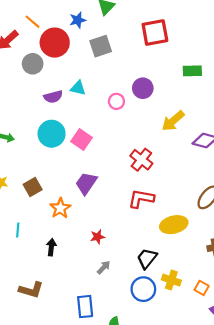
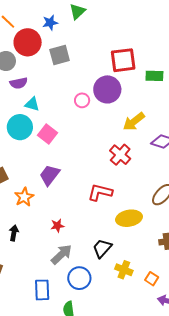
red square: (155, 33) -> (123, 60), moved
gray square: (101, 46) -> (60, 55), moved
cyan triangle: (78, 88) -> (32, 104), moved
purple circle: (143, 88) -> (107, 89), size x1.4
purple semicircle: (53, 97) -> (19, 83), moved
red cross: (141, 160) -> (120, 155), moved
gray arrow: (104, 267) -> (62, 254), size x1.6
blue circle: (143, 289) -> (79, 278), moved

